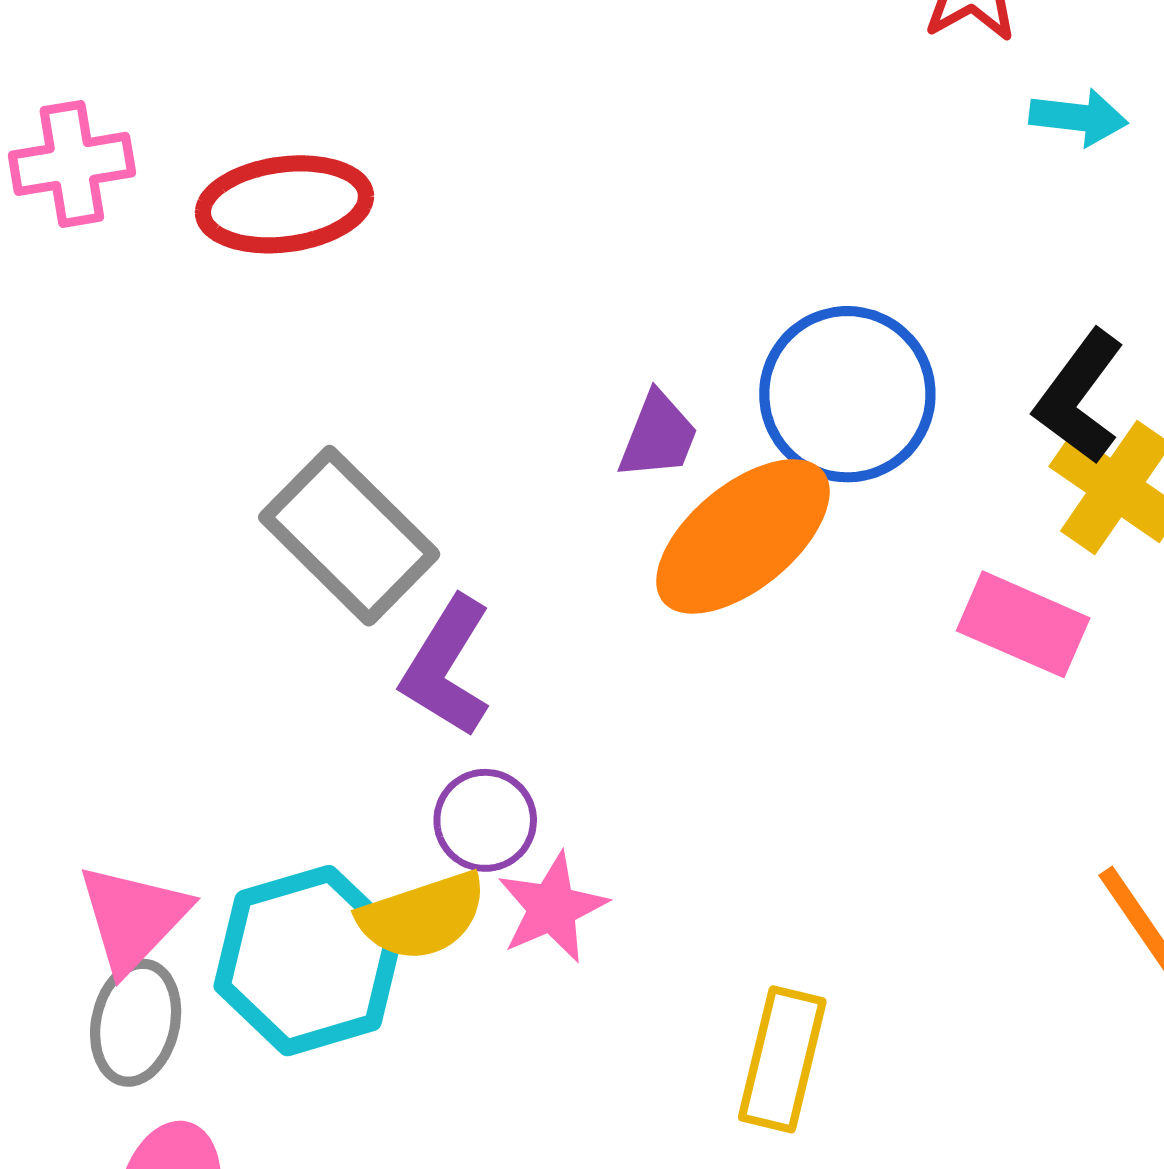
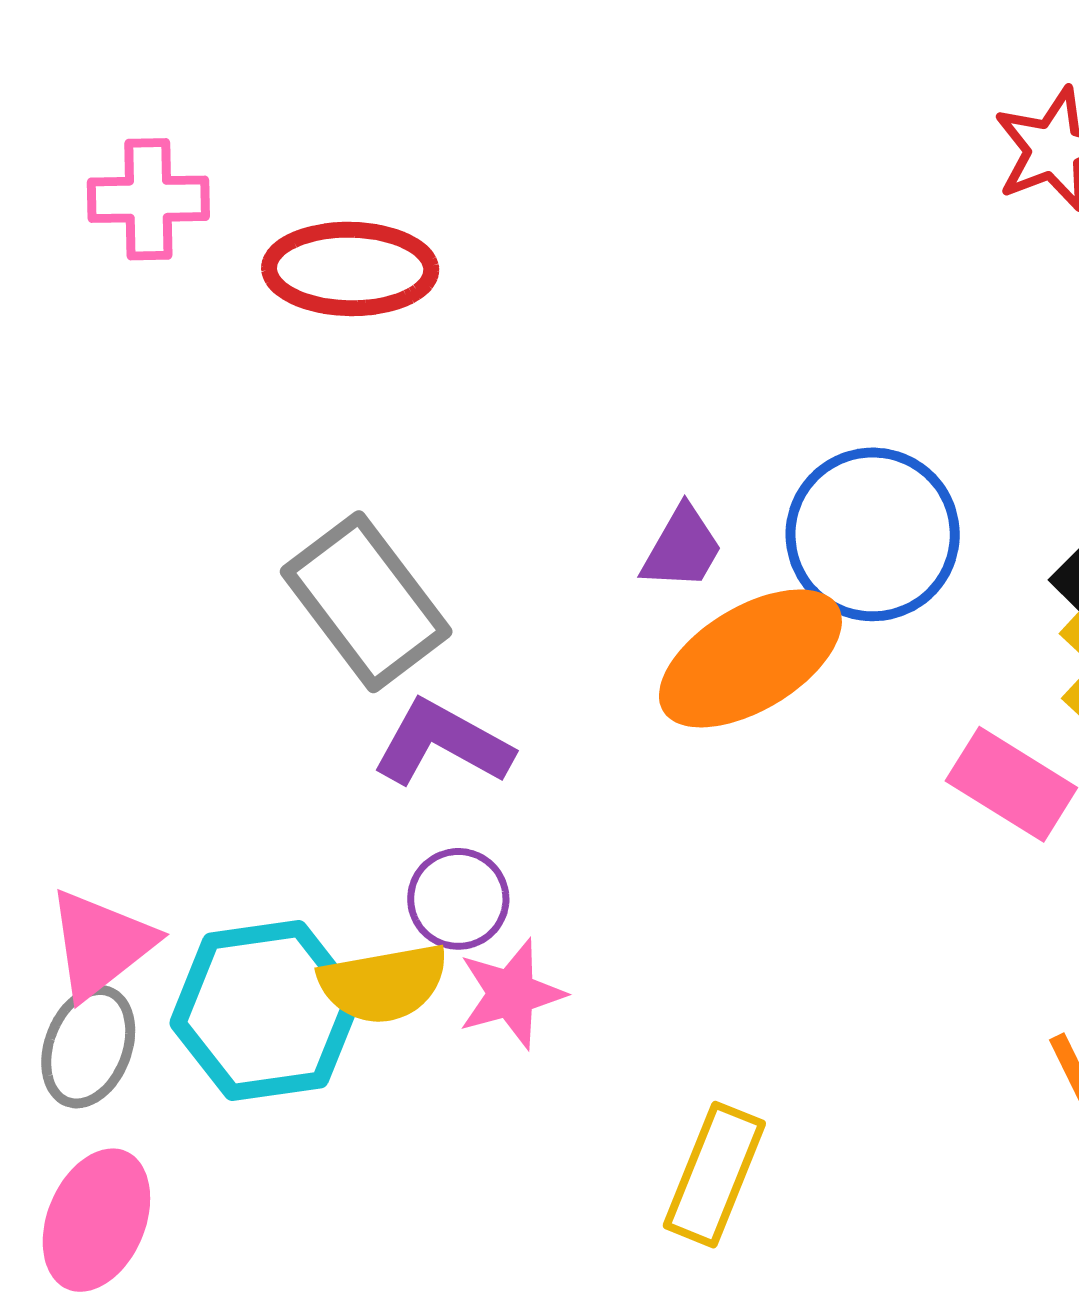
purple L-shape: (446, 667) -> (442, 743), turned 79

